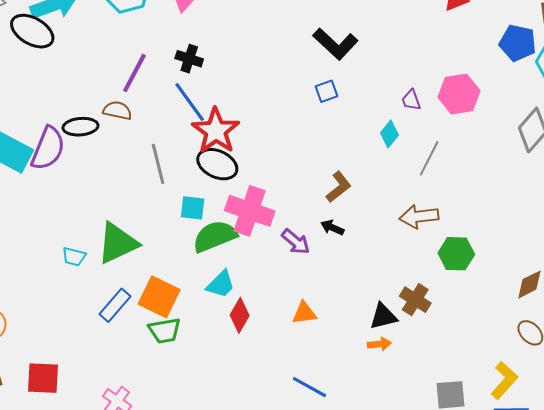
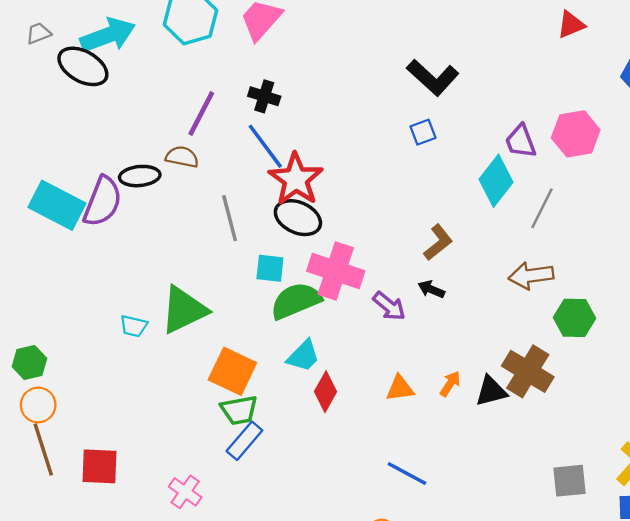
purple trapezoid: (411, 100) -> (521, 141), size x1.4
cyan diamond: (389, 134) -> (496, 181), size x1.6
brown cross: (415, 300) -> (528, 371), size x1.4
blue rectangle: (115, 305) -> (244, 441), moved
orange arrow: (379, 344) -> (450, 384), moved, turned -50

